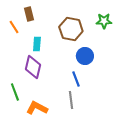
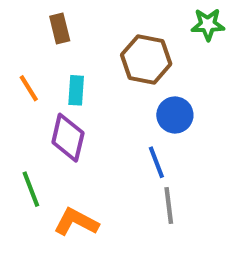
green star: (104, 21) -> (208, 24), moved
orange line: (14, 27) -> (29, 88), moved
gray line: (71, 100) -> (169, 206), moved

